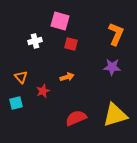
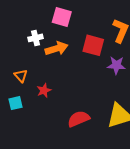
red square: (71, 44) -> (93, 45), moved, size x1.5
orange arrow: (67, 77) -> (57, 48), moved, size x1.5

